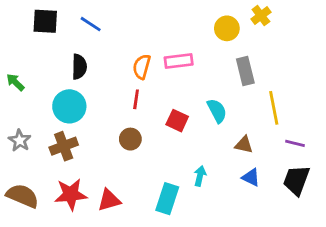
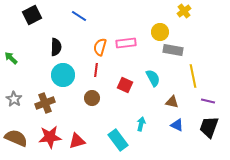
black square: (45, 21) -> (32, 15), turned -30
blue line: (91, 24) -> (79, 16), moved
yellow circle: (227, 28) -> (160, 32), moved
gray rectangle: (245, 71) -> (173, 50), turned -66
cyan circle: (69, 106) -> (63, 75), moved
cyan rectangle: (167, 199) -> (118, 140), turned -55

